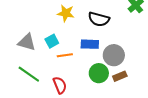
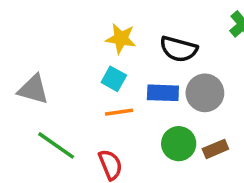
cyan square: (52, 41) -> (114, 79), moved, turned -32
gray triangle: (27, 42) -> (33, 89), moved
gray circle: (114, 55) -> (205, 93), moved

